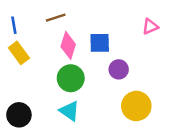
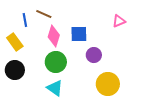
brown line: (56, 18) -> (44, 14), turned 42
blue line: (14, 25) -> (25, 20), moved
black circle: (19, 115) -> (15, 70), moved

